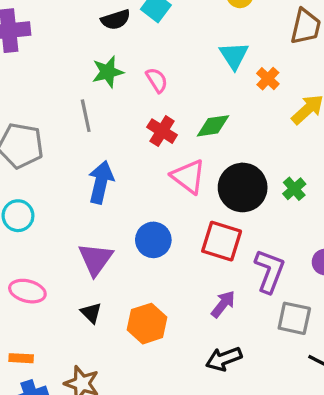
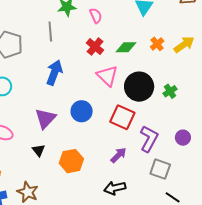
orange cross: (268, 79) -> (157, 44), moved

